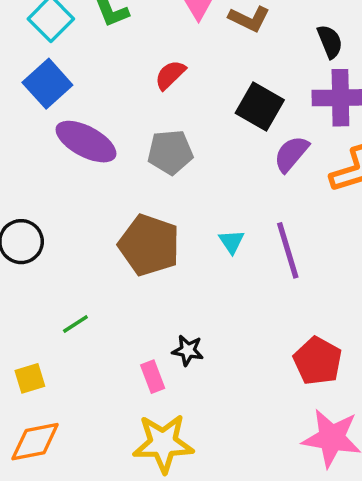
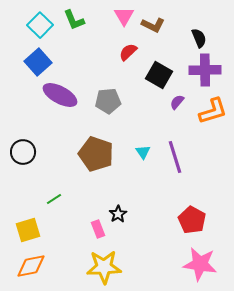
red semicircle: (170, 75) -> (128, 52), moved
purple semicircle: (291, 154) -> (177, 102), size x0.7
black star: (188, 350) -> (118, 214), turned 30
yellow square: (30, 378) -> (28, 230), size x1.4

